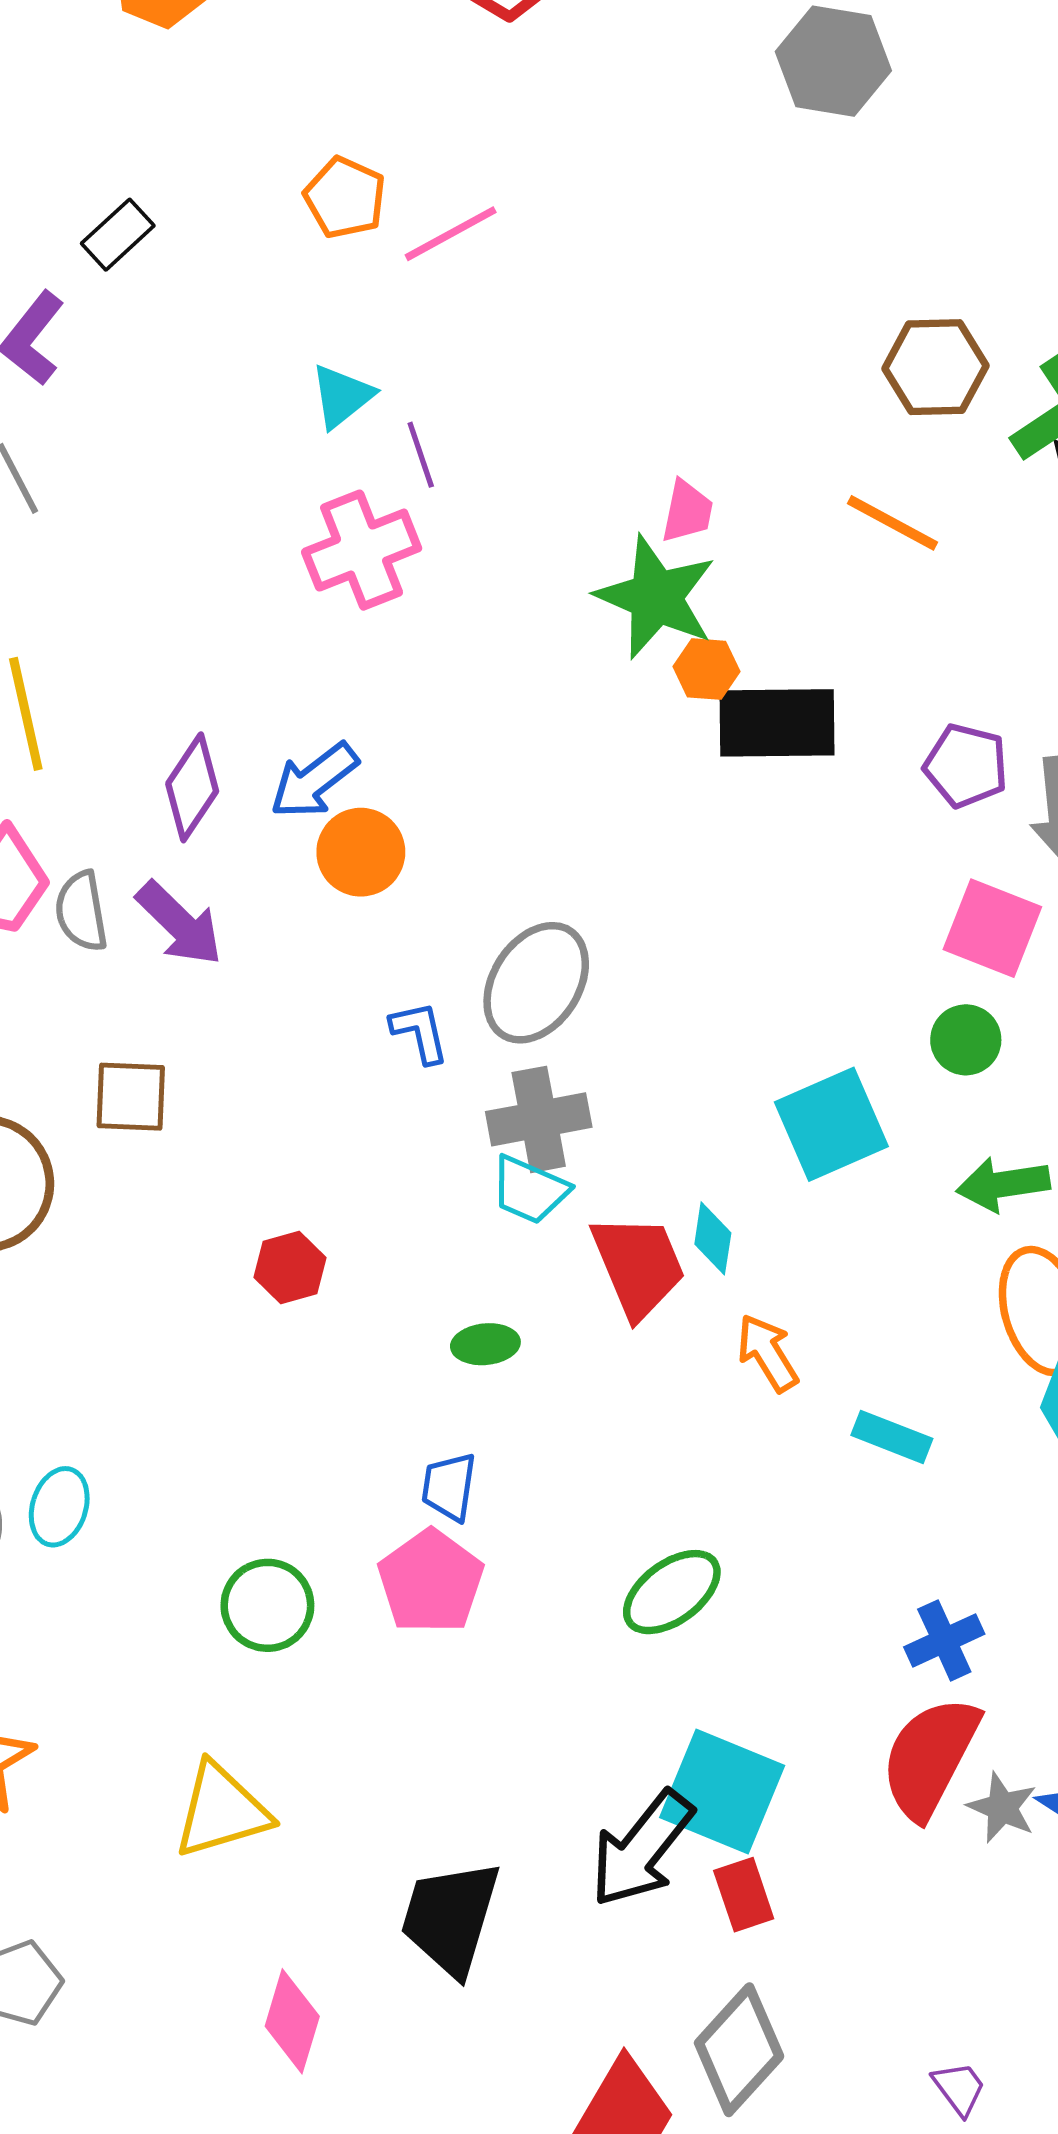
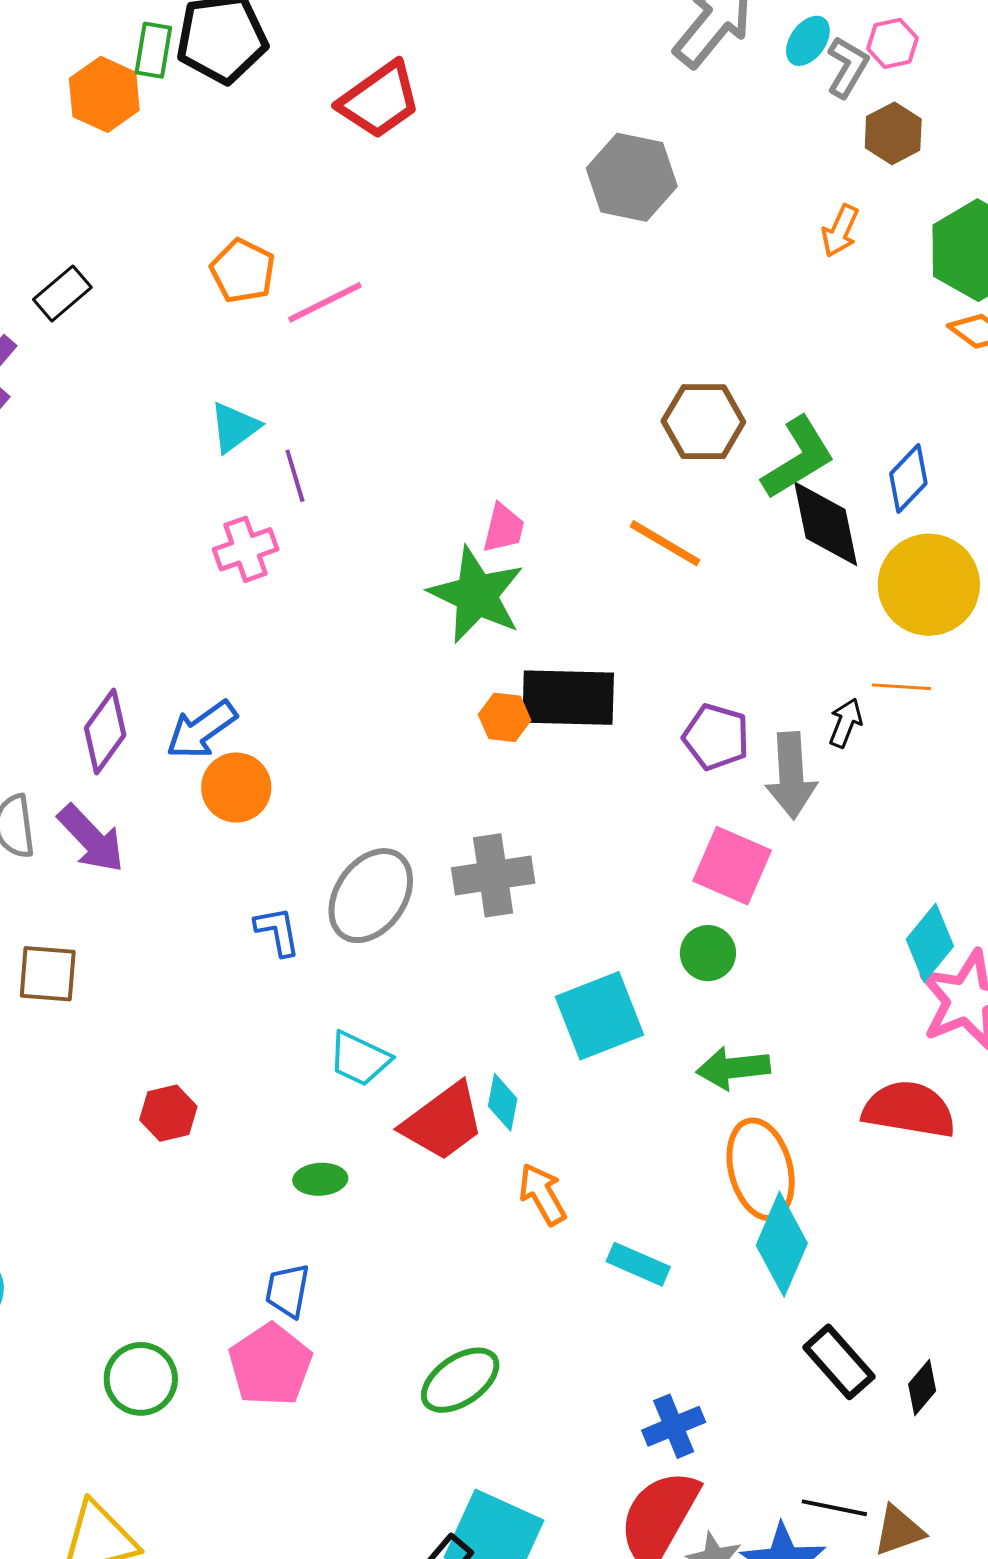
pink cross: (362, 550) -> (246, 549), size x0.7
orange hexagon: (706, 669) -> (505, 717), moved
gray cross: (539, 1119) -> (493, 875), moved
red trapezoid: (638, 1266) -> (443, 1122), turned 74

